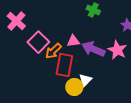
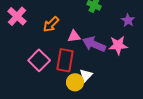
pink square: (38, 42) -> (39, 60), moved
pink star: (117, 50) -> (118, 45), turned -30
orange arrow: (53, 51) -> (51, 24), moved

